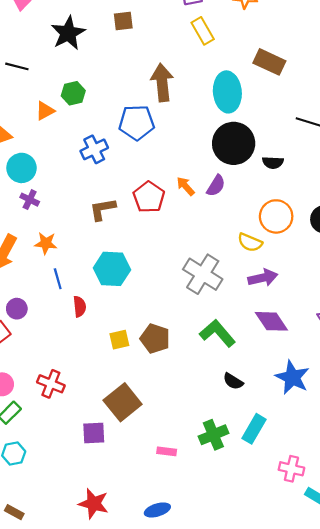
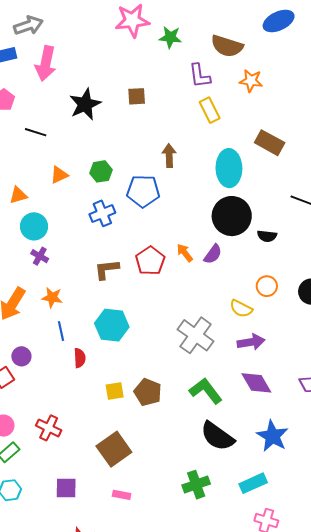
brown arrow: (162, 82) -> (169, 156), size x0.7
green hexagon: (73, 93) -> (101, 171), moved
orange circle: (276, 216) -> (267, 286), size x0.7
black semicircle: (233, 381) -> (217, 436), size x1.8
cyan rectangle: (254, 429) -> (253, 483), moved, turned 32
purple square: (94, 433) -> (66, 488), moved
pink rectangle: (167, 451) -> (122, 495), moved

